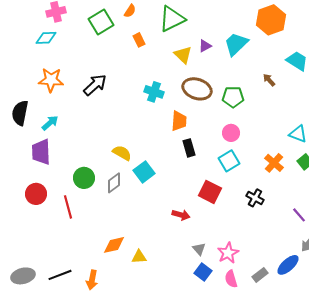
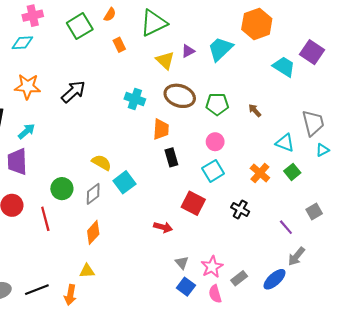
brown arrow: (269, 80) -> (255, 110), moved
orange diamond: (114, 245) -> (93, 232), moved, turned -35
yellow triangle: (139, 257) -> (87, 271), moved
gray rectangle: (260, 275) -> (239, 278), moved

